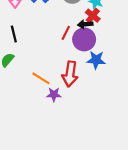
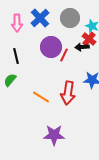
purple circle: (84, 39) -> (51, 47), moved
purple star: (54, 95) -> (54, 135), moved, size x1.5

